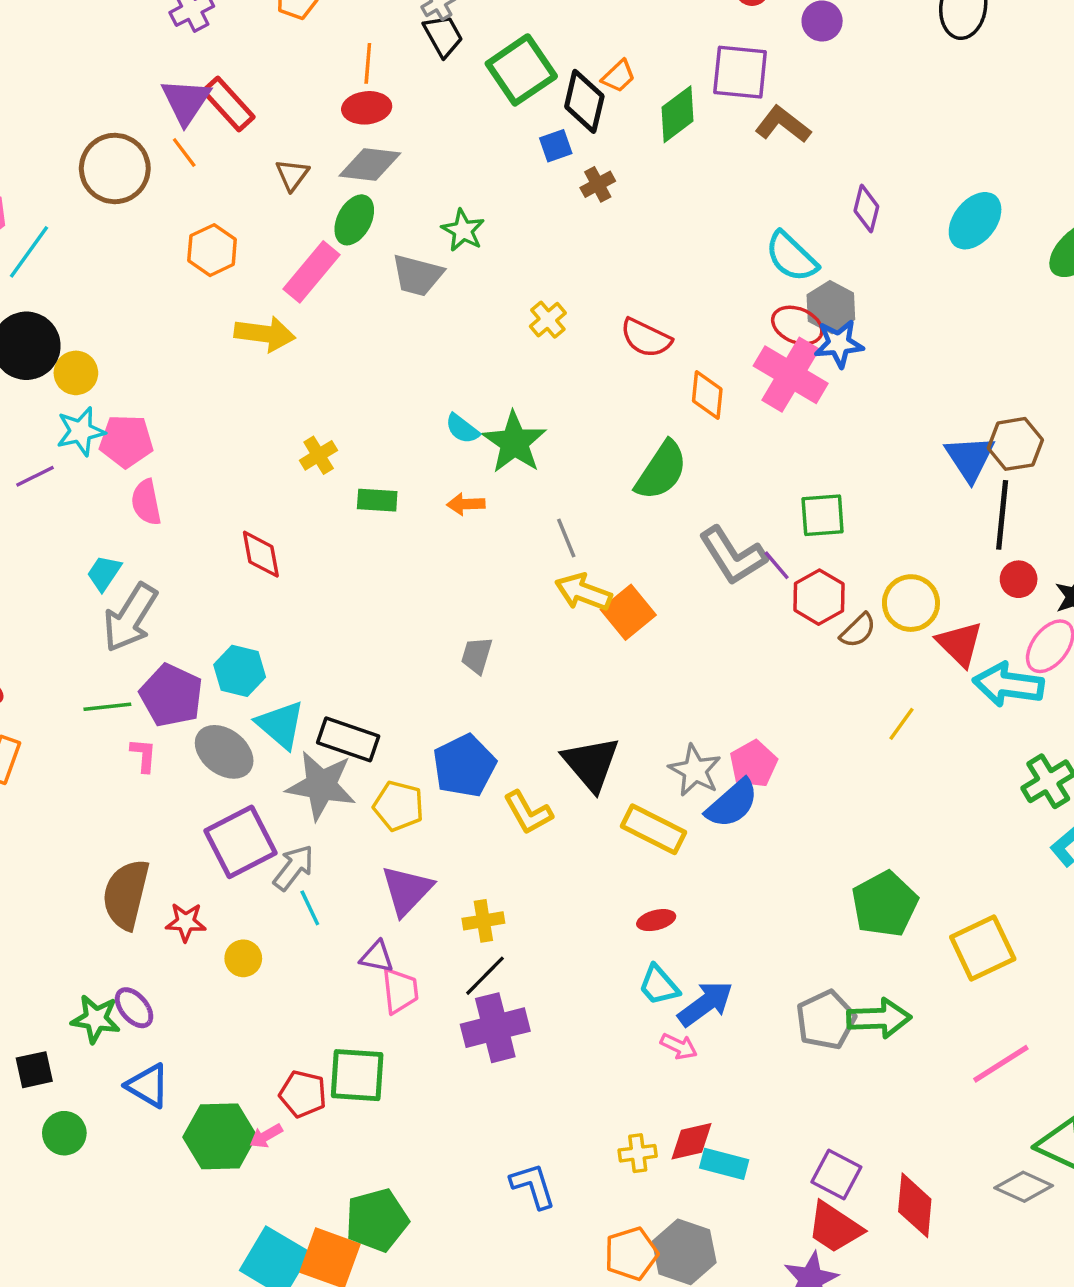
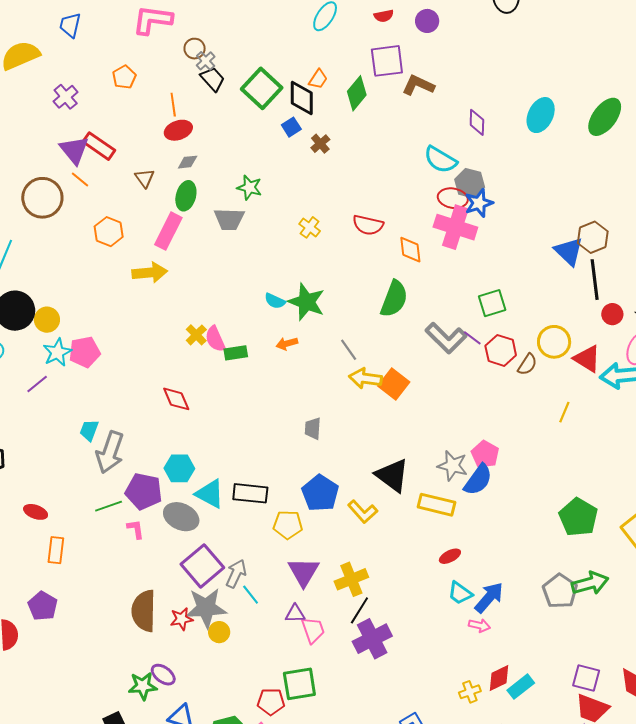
gray diamond: (370, 164) -> (188, 162), size x0.6
pink semicircle: (146, 502) -> (215, 339), moved
gray star: (321, 786) -> (206, 608), moved
yellow cross: (483, 921) -> (351, 579), size x1.4
cyan rectangle: (724, 1164) -> (521, 687), turned -40

